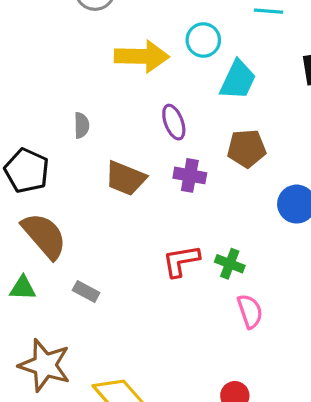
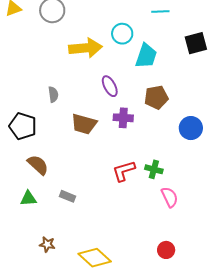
brown semicircle: (44, 236) -> (38, 165), size x0.7
brown star: (45, 365) -> (47, 244), size x0.5

